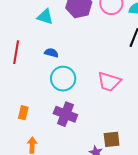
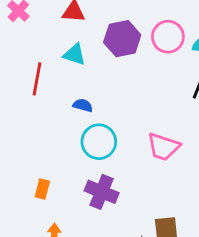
red line: (16, 52) -> (37, 79), moved

